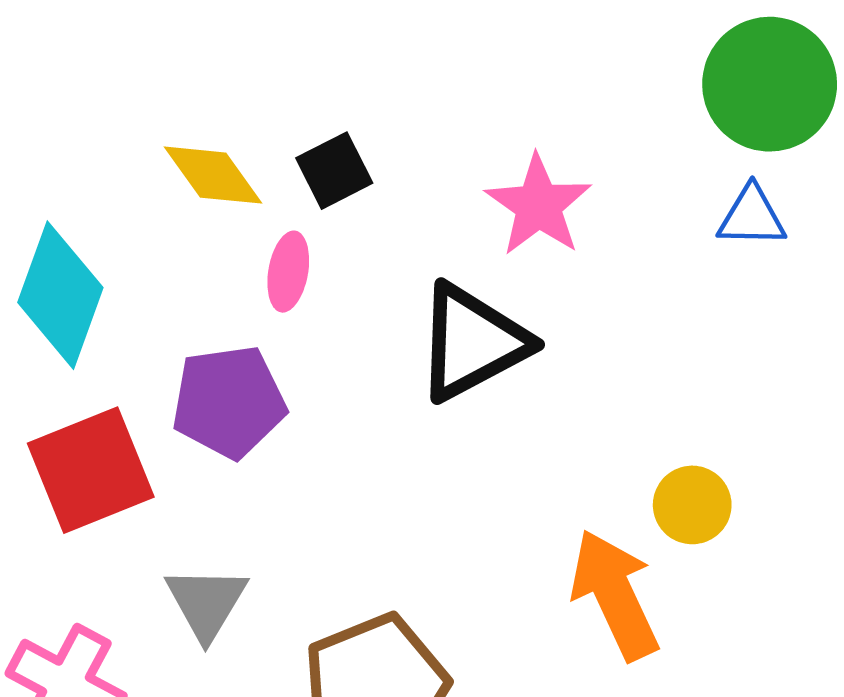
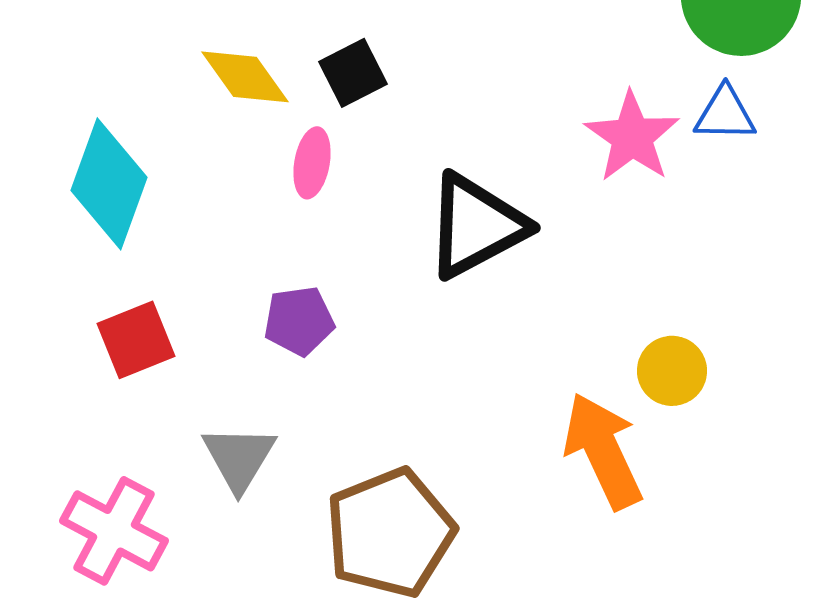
pink star: (538, 205) -> (632, 137), moved
purple pentagon: (229, 402) -> (299, 321), moved, size x0.7
red square: (91, 470) -> (136, 340), size x0.7

